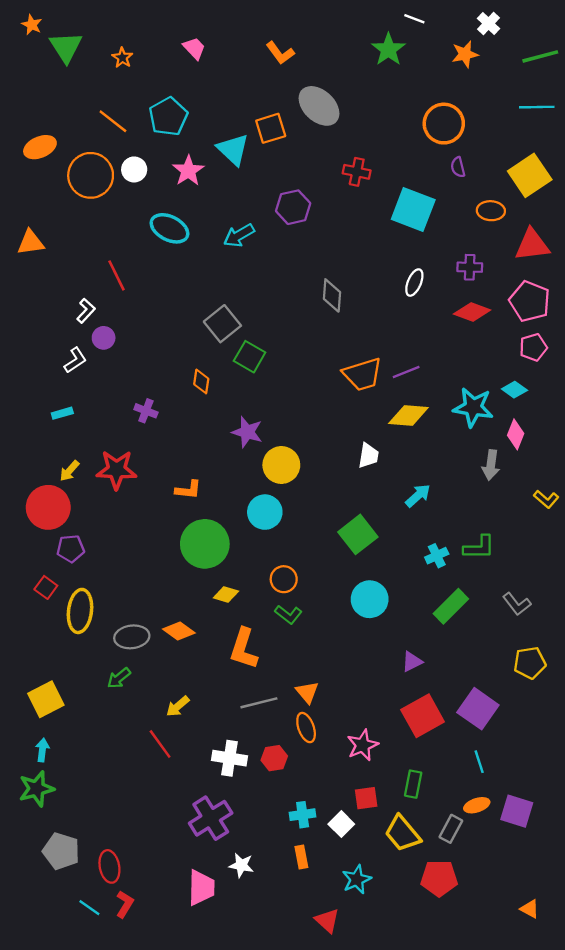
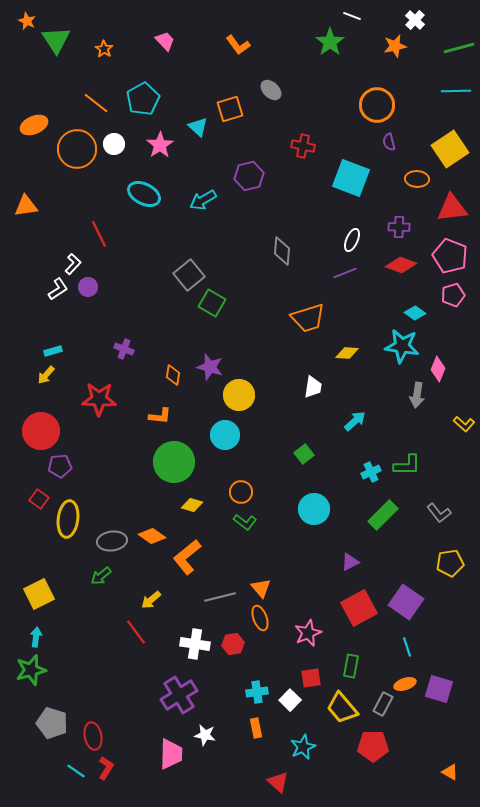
gray ellipse: (319, 106) -> (271, 90), size x0.6
cyan triangle: (233, 149) -> (198, 127), size x0.7
white L-shape: (75, 360) -> (58, 289), moved
purple line: (406, 372) -> (345, 273), moved
orange diamond: (201, 381) -> (173, 375), moved
cyan diamond: (514, 390) -> (415, 313), moved
yellow diamond: (408, 416) -> (347, 353), size x0.7
yellow arrow: (69, 471) -> (46, 375), moved
green square: (358, 534) -> (304, 454), size x0.6
orange L-shape: (244, 649) -> (187, 557), moved, turned 33

